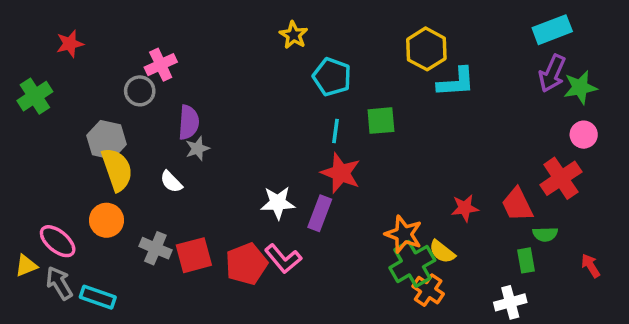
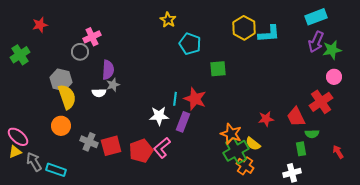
cyan L-shape: (456, 82) -> (269, 34), moved
cyan line: (335, 131) -> (175, 99), moved
white semicircle: (171, 182) -> (99, 93), moved, turned -48
pink ellipse: (58, 241) -> (18, 137), moved
pink L-shape: (283, 259) -> (162, 148), turned 90

